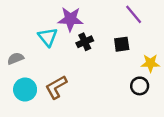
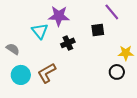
black cross: (85, 42) -> (68, 43), moved
black square: (122, 44) -> (98, 30), moved
gray semicircle: (16, 58) -> (13, 49), turned 56

